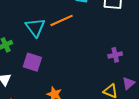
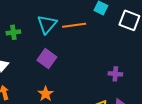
purple square: (32, 62) -> (47, 59), moved

